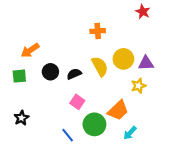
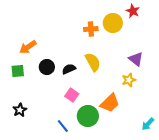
yellow circle: (123, 59) -> (113, 23), moved
purple triangle: (146, 63) -> (136, 59), turned 42
cyan arrow: (130, 133) -> (148, 124), moved

